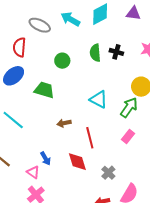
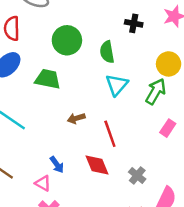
green semicircle: (95, 53) -> (107, 52), moved
green circle: (62, 61) -> (67, 40), size x1.5
cyan triangle: (99, 99) -> (117, 85), turned 48
pink rectangle: (128, 136) -> (168, 128), moved

